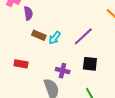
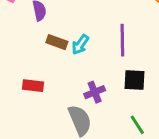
purple line: (83, 36) -> (122, 40), turned -45
purple cross: (63, 71) -> (95, 92), turned -32

